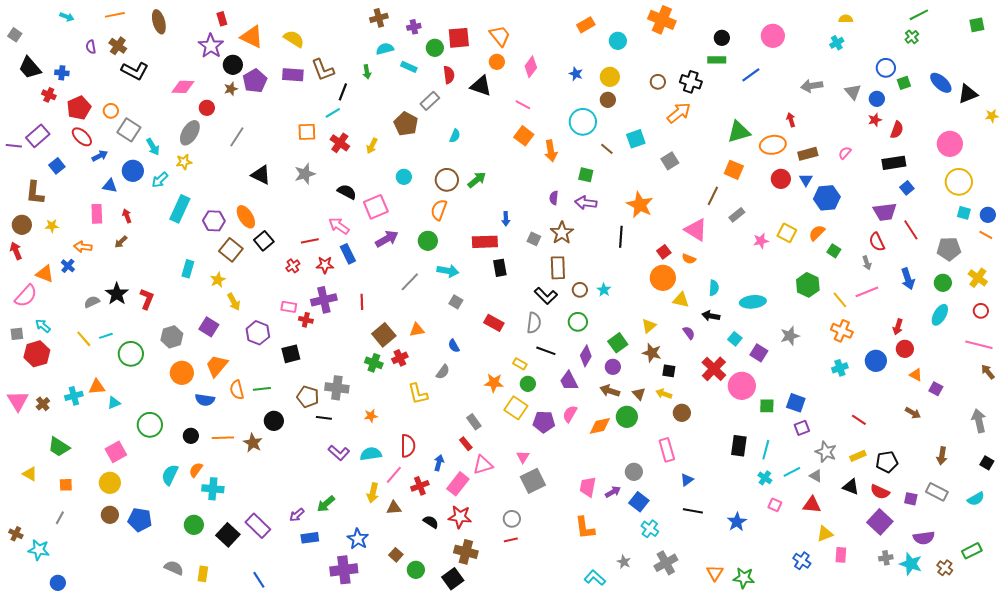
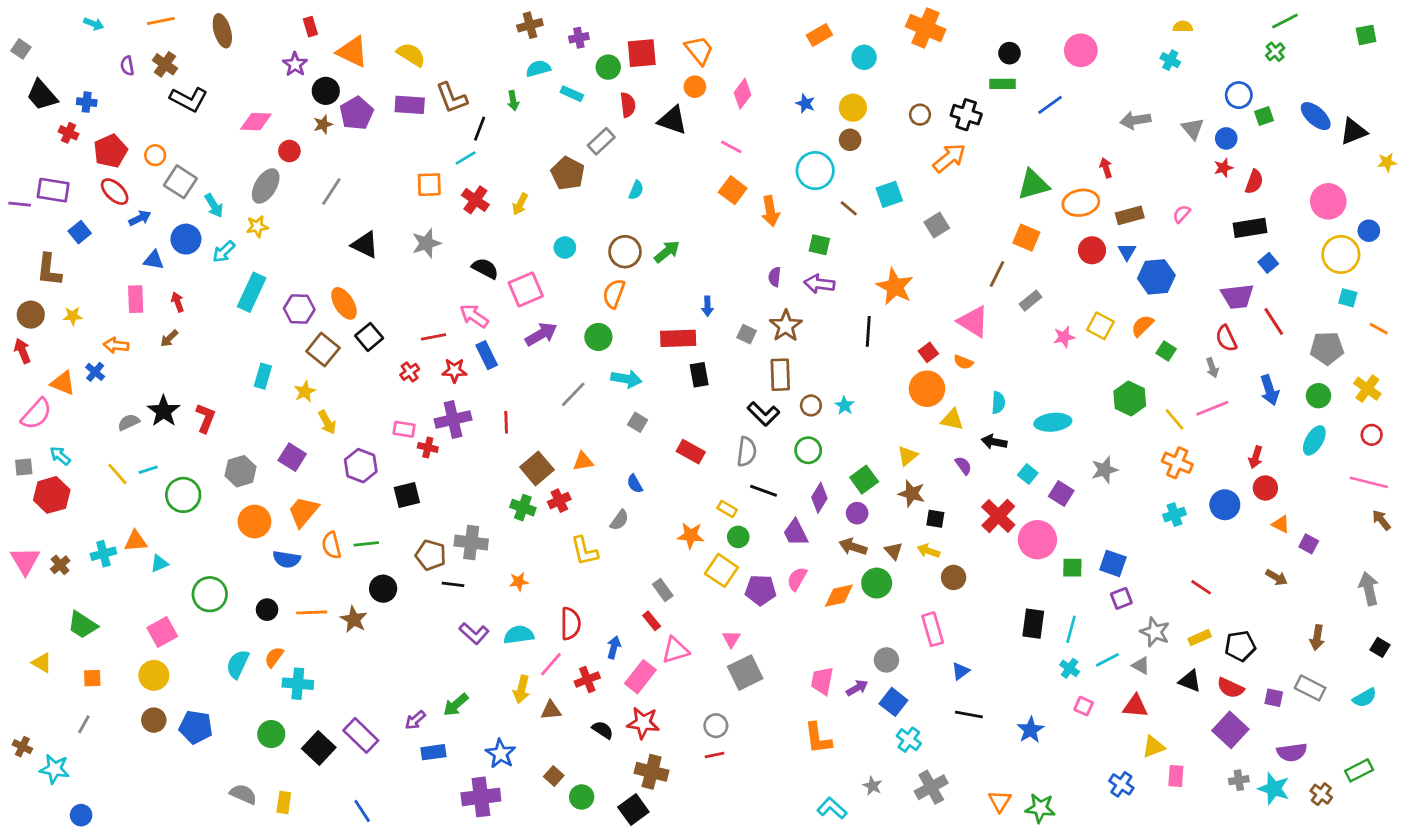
cyan cross: (837, 43) -> (1170, 60), turned -32
purple star: (211, 46) -> (295, 64), size x0.7
purple rectangle: (38, 136) -> (53, 190), turned 50
blue circle: (988, 215) -> (1369, 231), moved

